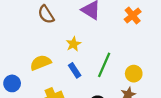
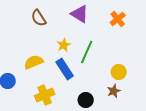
green line: (104, 65) -> (87, 52), moved
blue rectangle: (75, 70) -> (65, 69), size x1.5

